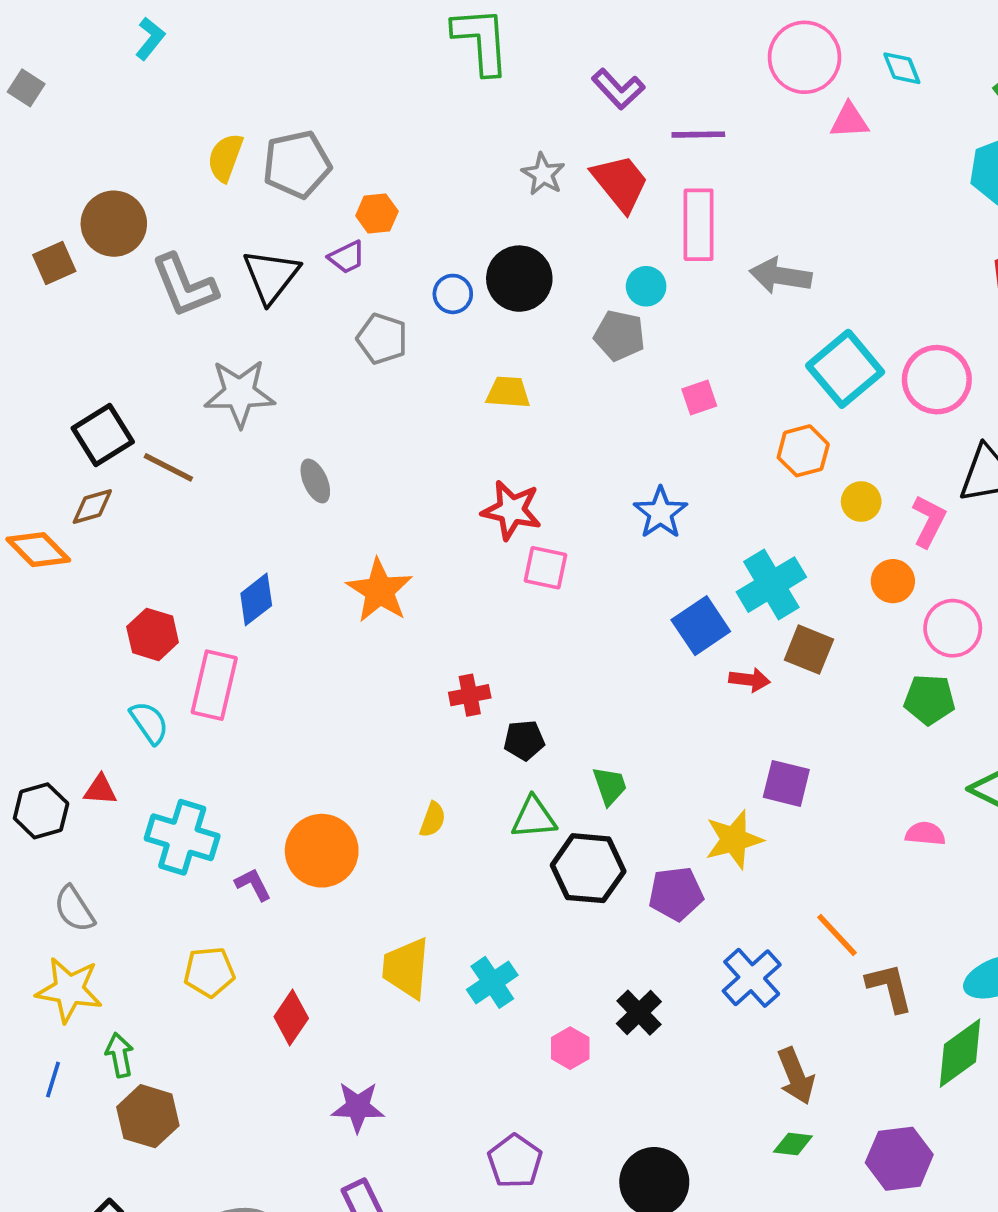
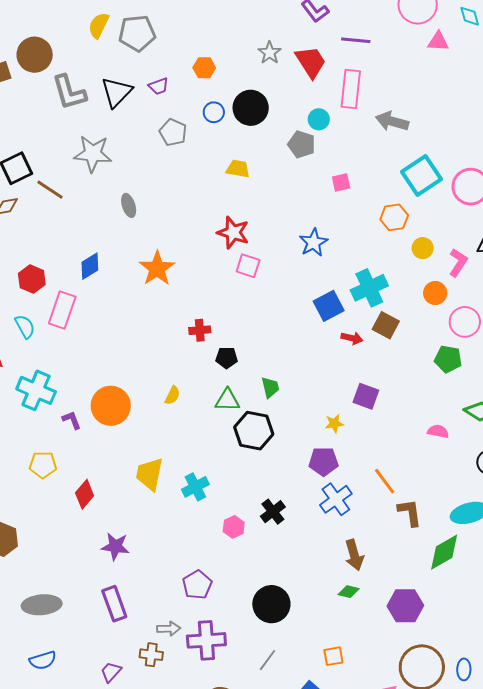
orange hexagon: (377, 214) -> (204, 68), moved
yellow star: (734, 840) -> (334, 424), size x0.6
purple pentagon: (676, 894) -> (323, 461), moved

